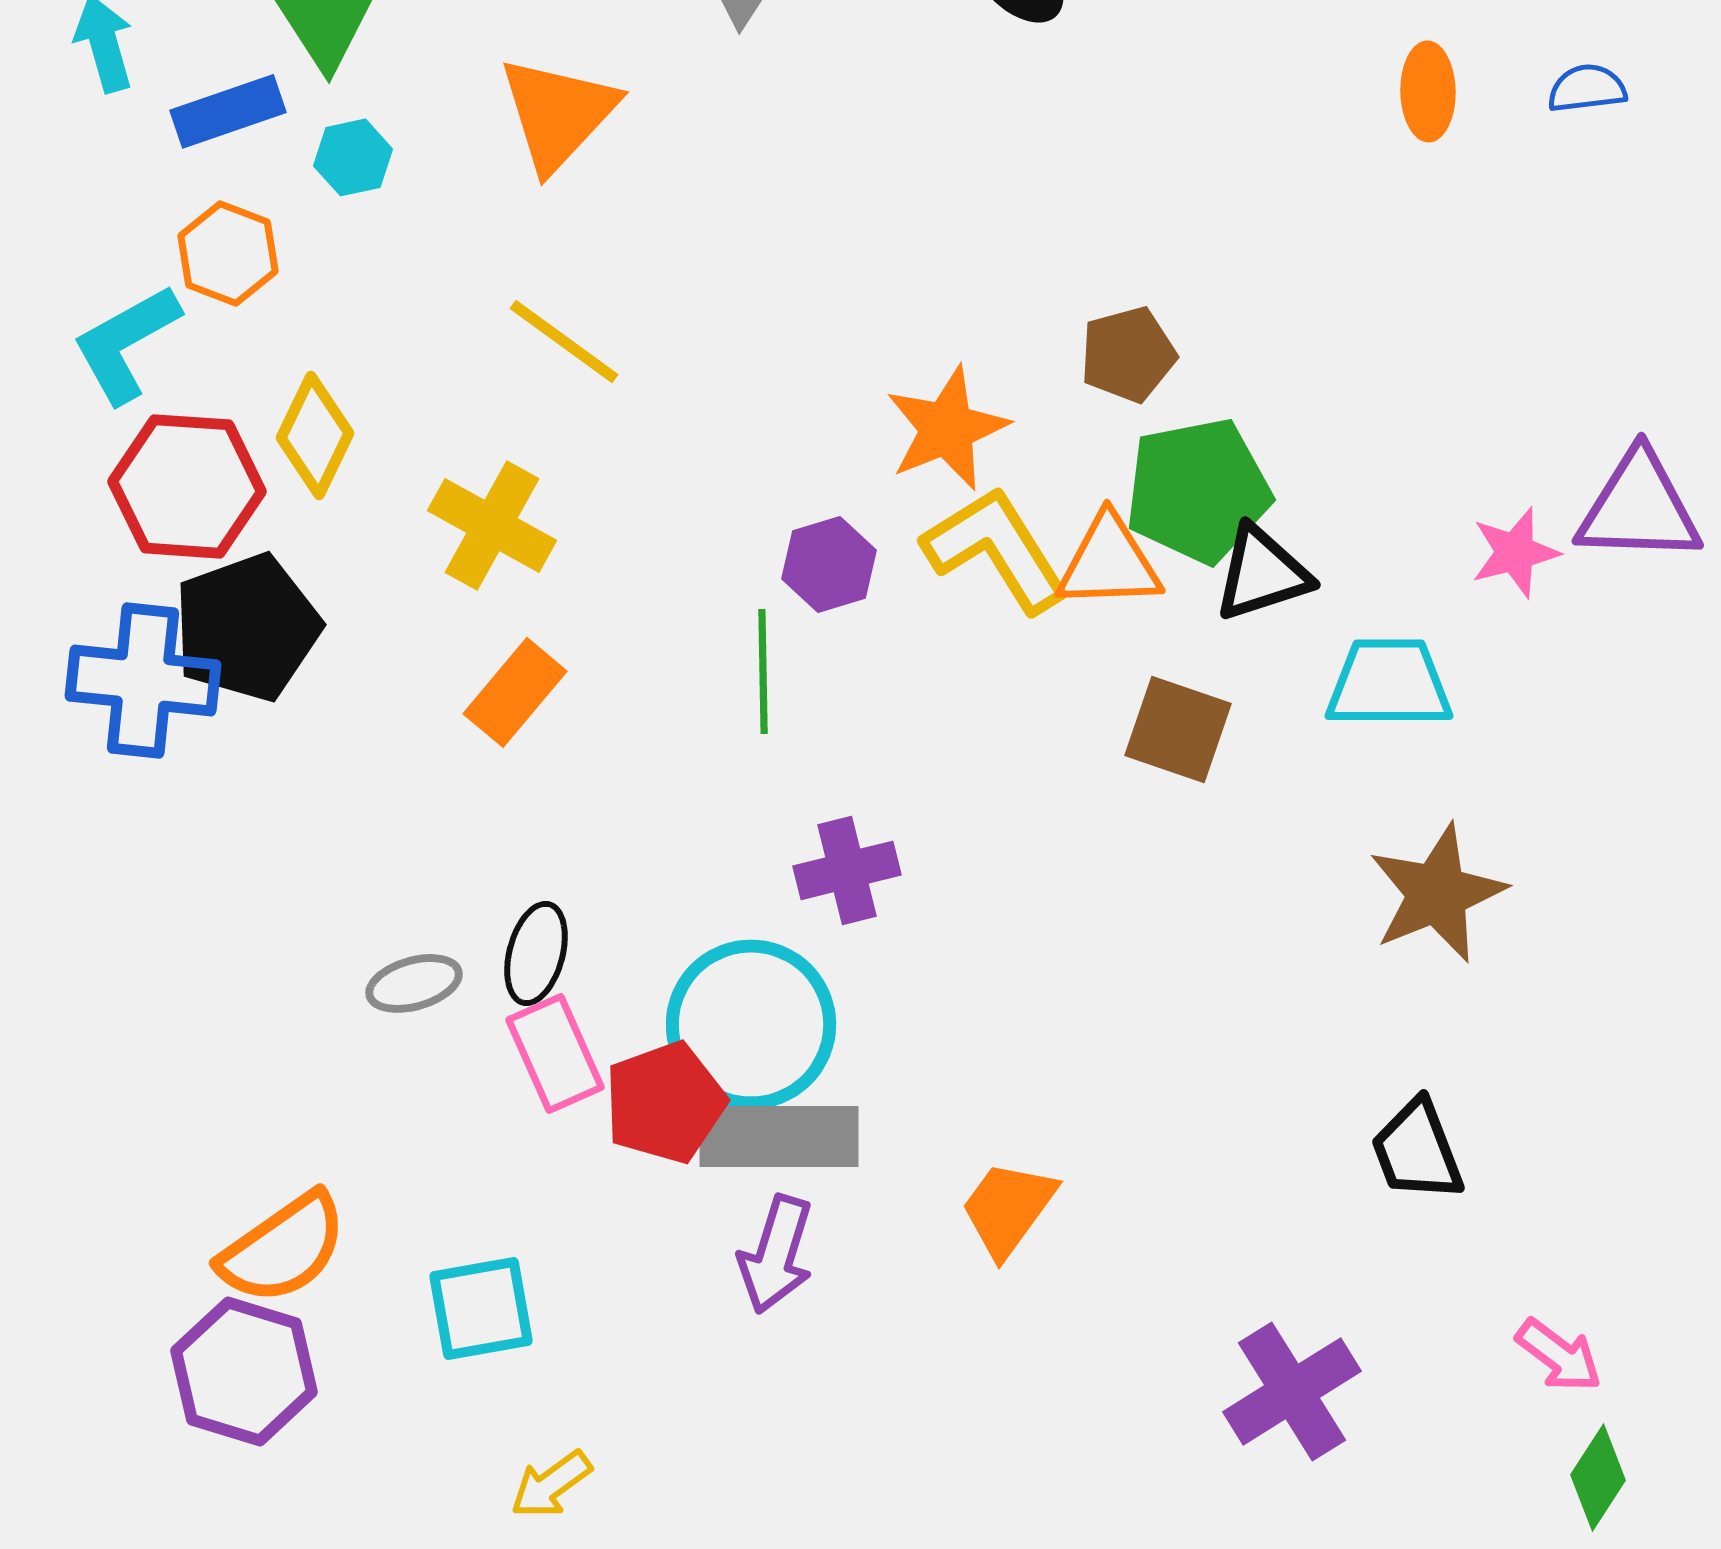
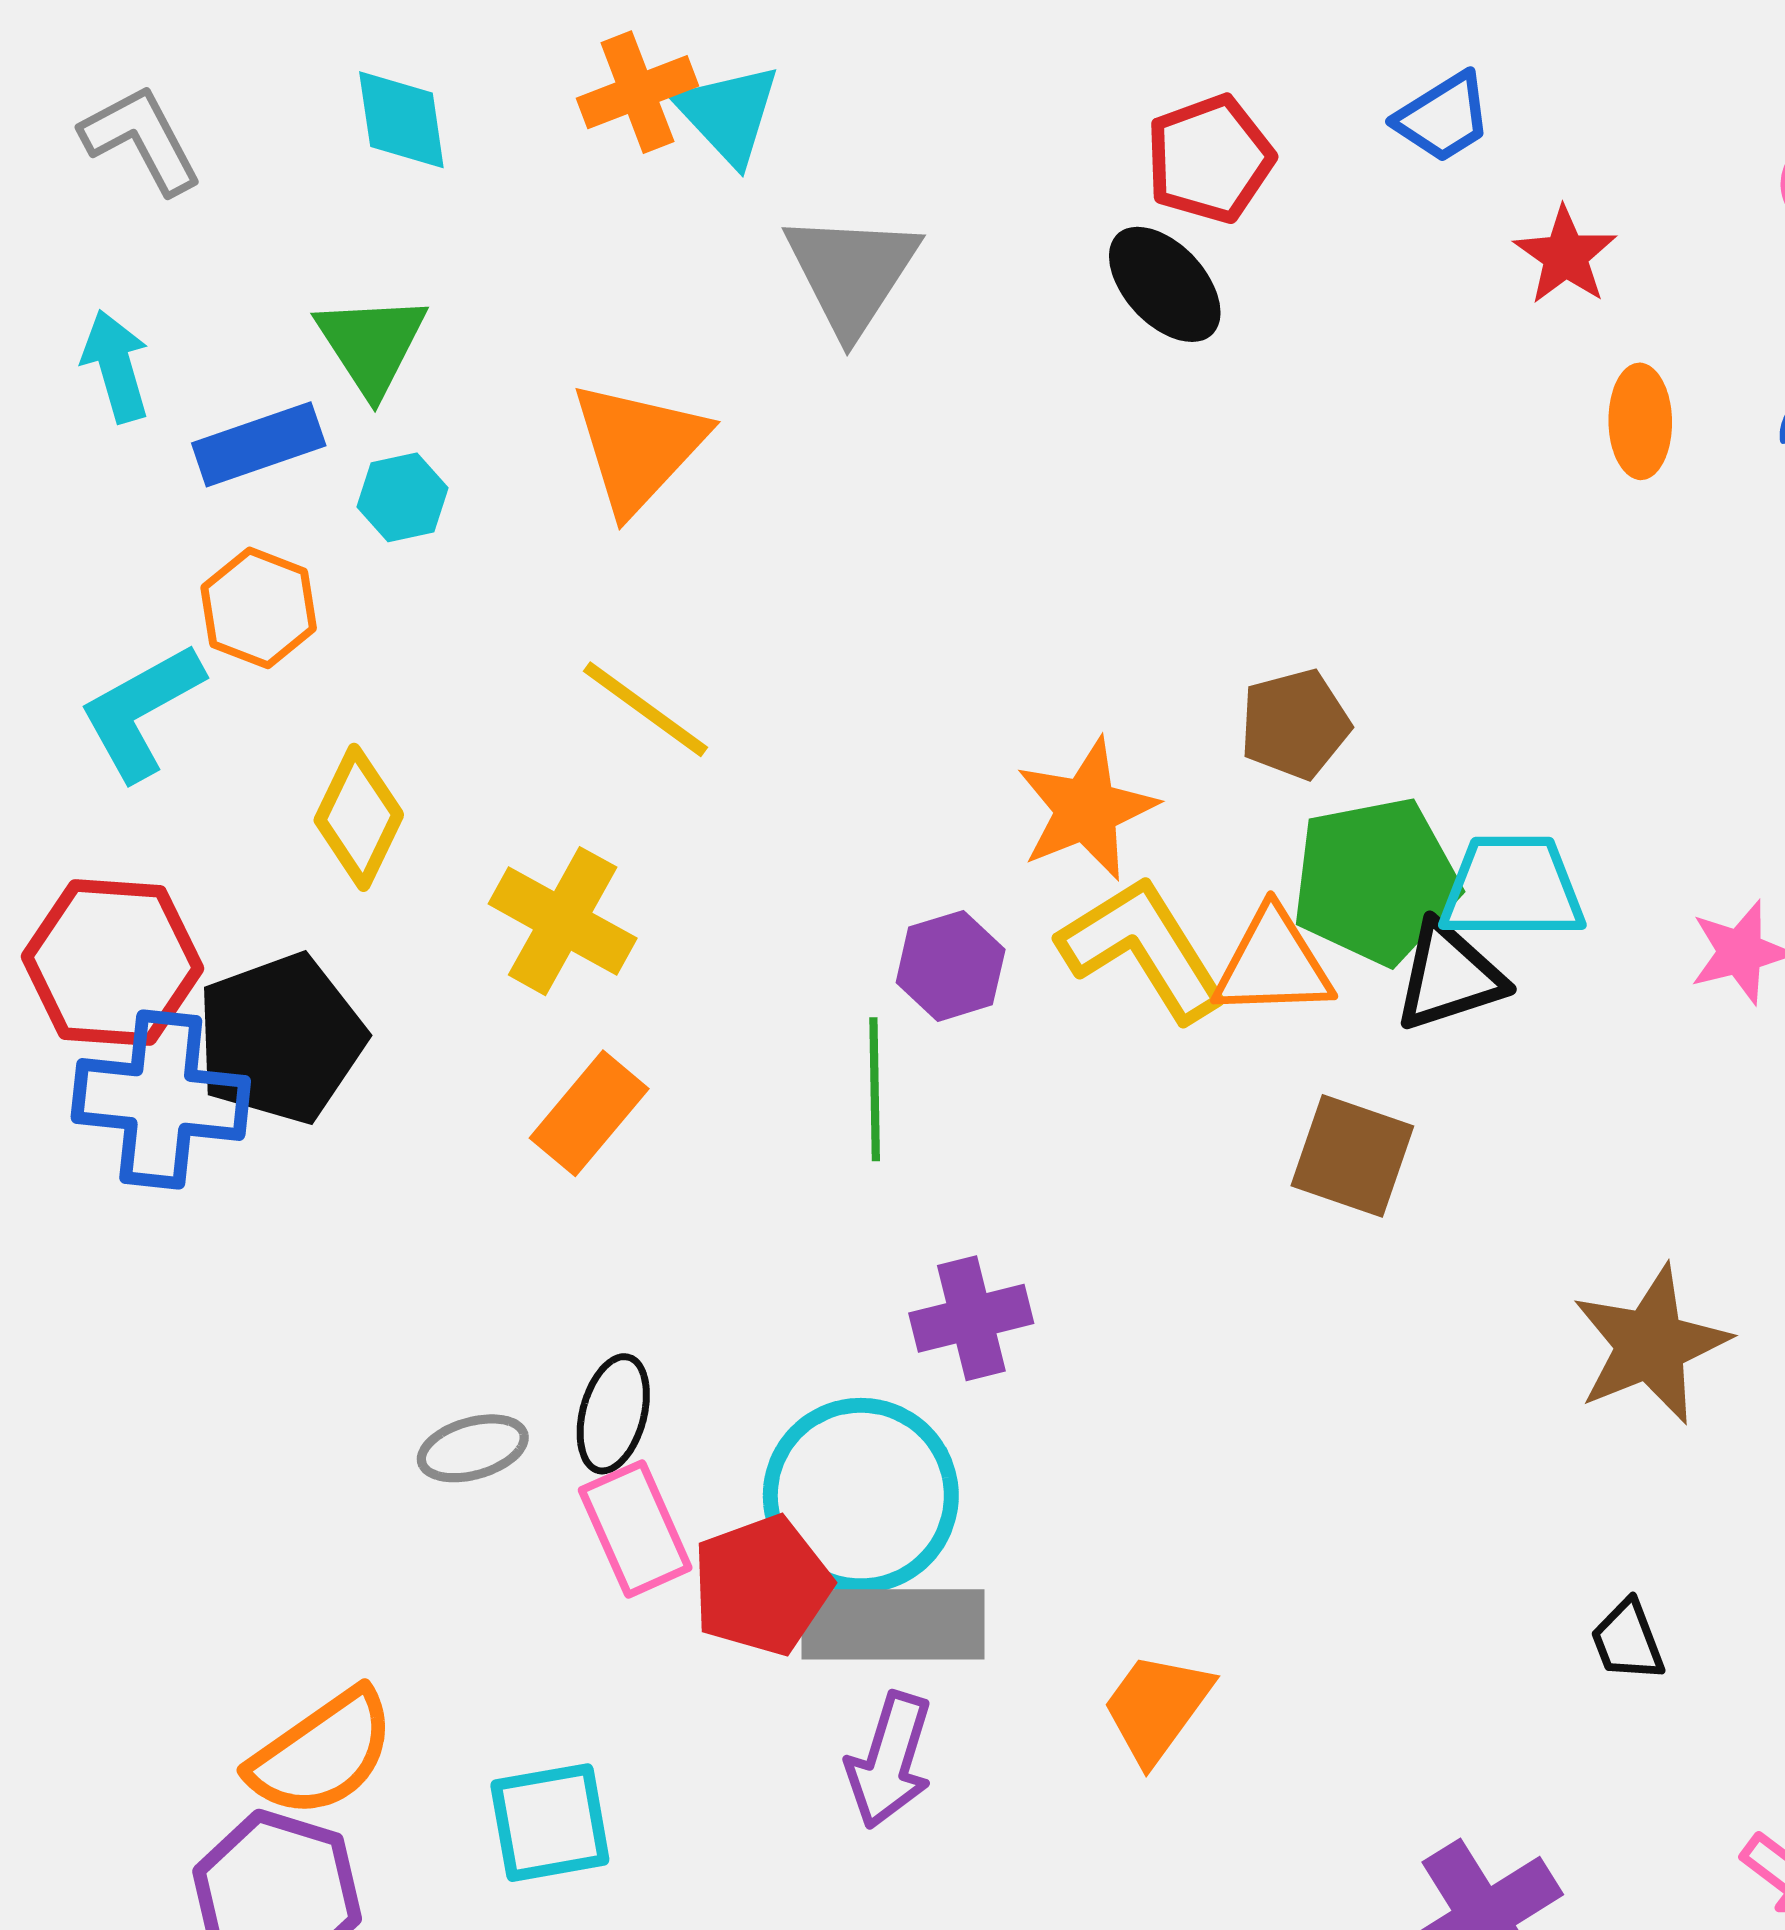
red hexagon: (187, 486) -> (112, 962), moved
cyan trapezoid: (1389, 683) -> (1512, 888), moved
black trapezoid: (1417, 1150) -> (1628, 1641), size x0.7

